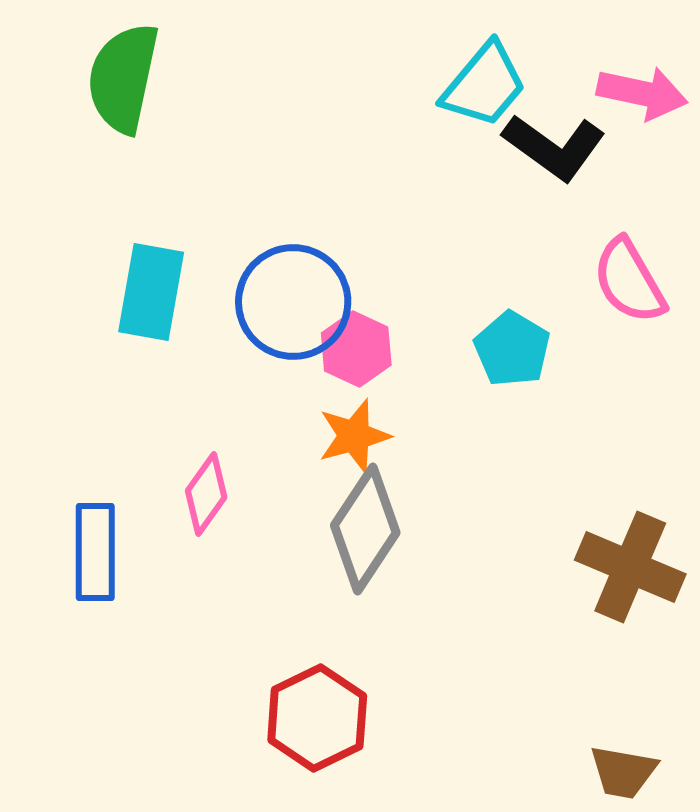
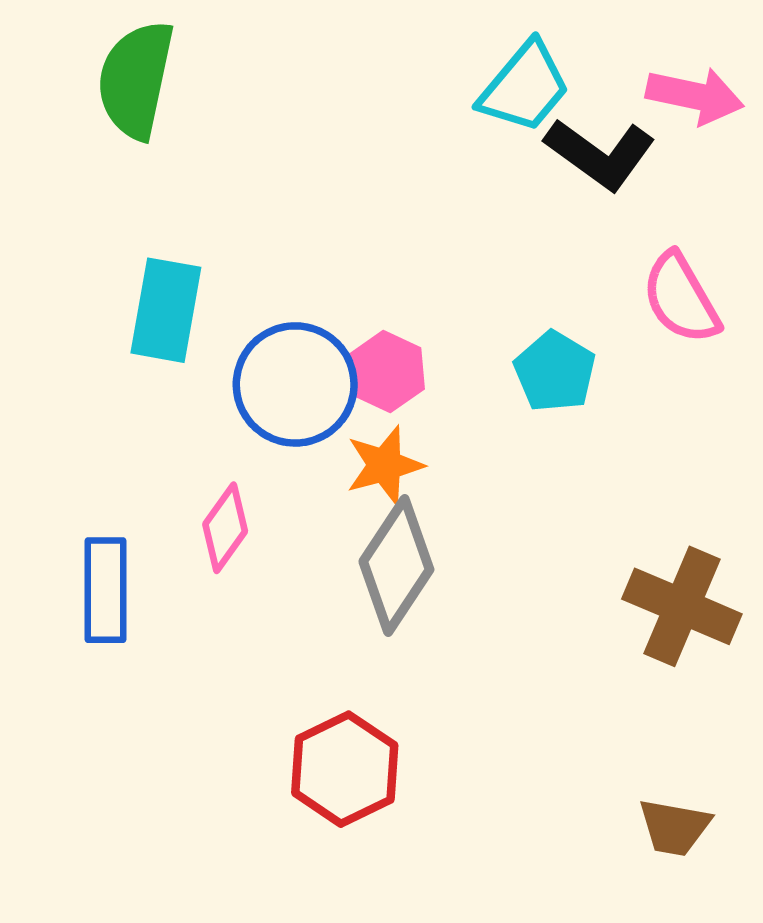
blue circle: (293, 302) -> (295, 384), moved

